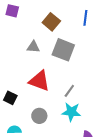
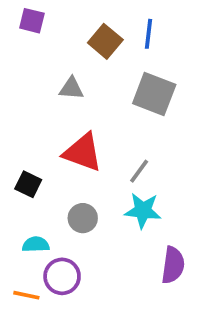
blue line: (85, 18) -> (149, 34), moved
gray square: (63, 50) -> (154, 94), moved

